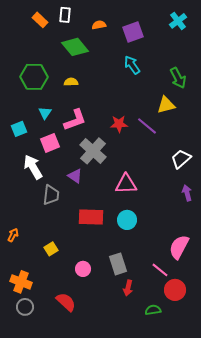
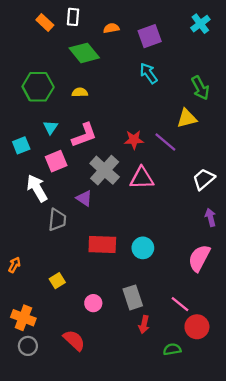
pink triangle: (126, 184) -> (142, 178), moved
pink semicircle: (179, 247) -> (199, 258), moved

